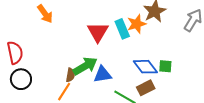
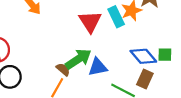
brown semicircle: (70, 75) -> (63, 69), turned -56
brown rectangle: (146, 88) -> (145, 79), turned -36

